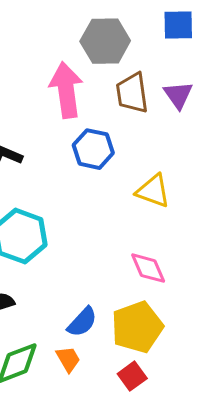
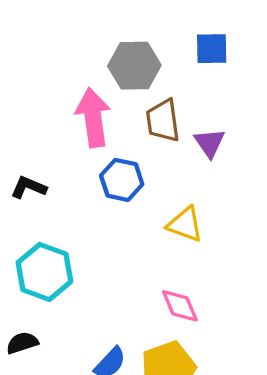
purple triangle: (178, 95) -> (210, 143), moved

